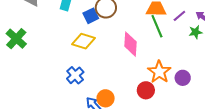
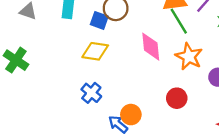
blue square: (91, 16) -> (99, 20), turned -35
orange star: (159, 72) -> (189, 56), moved

